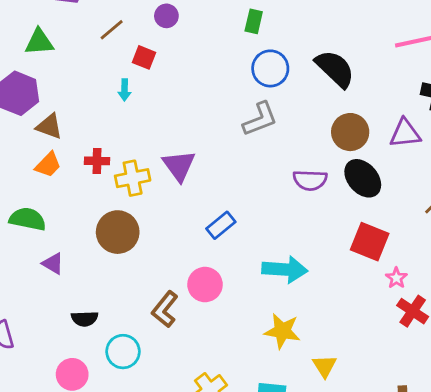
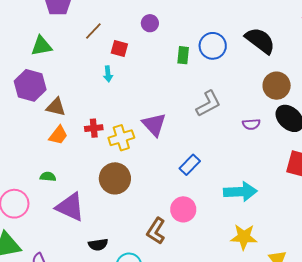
purple circle: (166, 16) -> (150, 23), moved
green rectangle: (254, 21) -> (183, 55), moved
gray L-shape: (260, 119) -> (208, 104), moved
purple semicircle: (310, 180) -> (251, 124), size x0.7
green semicircle: (28, 219) -> (48, 177), size x0.6
purple triangle: (53, 263) -> (70, 207), size x1.8

